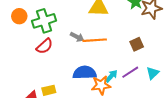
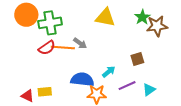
orange circle: (19, 16) -> (26, 15), size x1.5
orange line: (95, 40) -> (63, 47), moved
cyan arrow: (111, 76) -> (109, 72), moved

